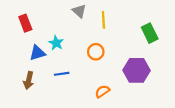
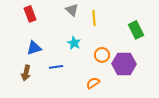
red rectangle: (25, 23) -> (30, 14), moved
cyan star: (56, 43) -> (74, 43), moved
orange circle: (96, 52) -> (102, 55), moved

